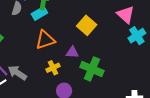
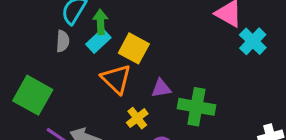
yellow square: (87, 25) -> (134, 48), moved
orange triangle: (45, 40) -> (116, 79), turned -45

